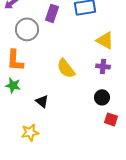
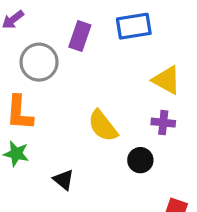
black circle: (102, 97) -> (140, 160), moved

